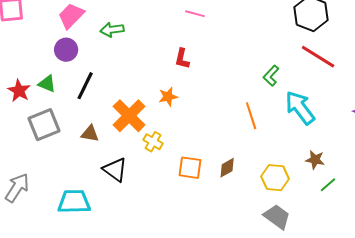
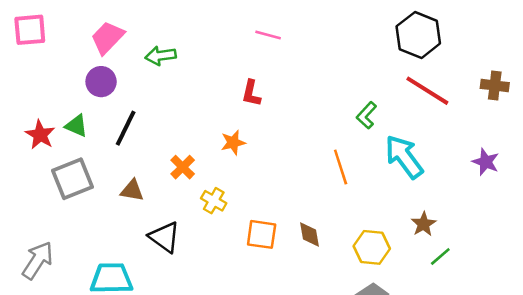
orange cross: (129, 116) -> (183, 167), size x0.6
brown star: (315, 160) -> (424, 224), turned 30
brown diamond: (227, 168) -> (310, 234), turned -70

